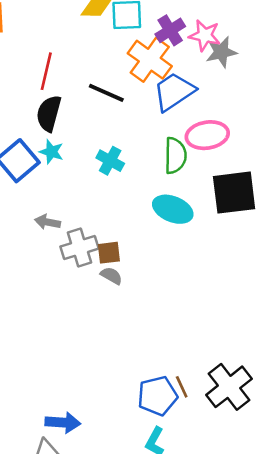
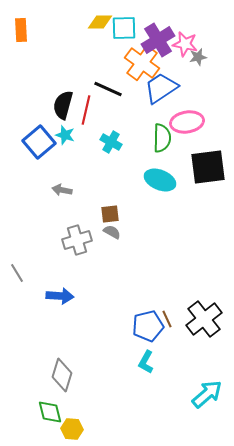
purple cross: (170, 30) -> (158, 40), size x1.4
gray star: (221, 52) -> (198, 57), size x0.7
red line: (46, 71) -> (86, 110), moved
gray cross: (79, 248) -> (77, 240), moved
blue arrow: (63, 423) -> (60, 296), moved

